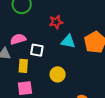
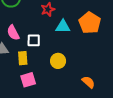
pink semicircle: (18, 39) -> (13, 33), turned -91

